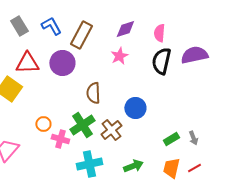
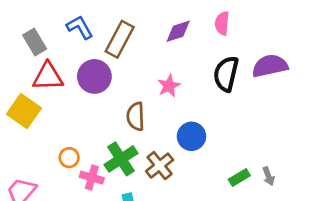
gray rectangle: (19, 26) -> (35, 42), moved
pink semicircle: (159, 33) -> (222, 23), moved
pink star: (119, 56) -> (169, 86), moved

